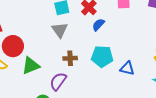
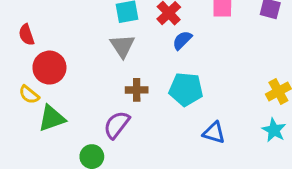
green triangle: (31, 66) -> (52, 118), moved
blue triangle: (127, 68) -> (214, 133), moved

